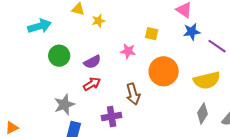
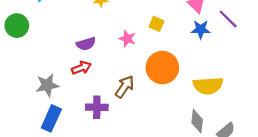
purple line: (217, 46) -> (228, 19), moved
green circle: (59, 56) -> (17, 26), moved
brown arrow: (133, 94) -> (125, 87), turned -140
gray diamond: (203, 113) -> (197, 121), turned -35

